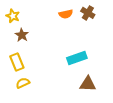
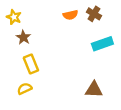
cyan rectangle: (77, 58) -> (102, 44), moved
yellow rectangle: (17, 62) -> (31, 64), moved

